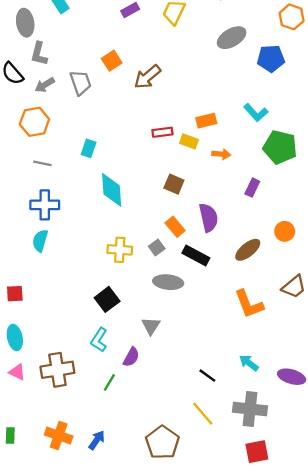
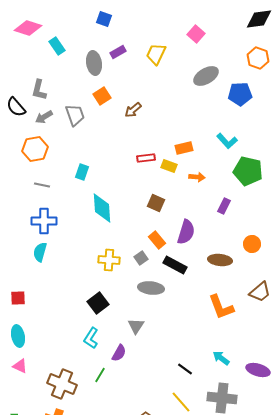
gray ellipse: (25, 23) -> (94, 63), moved
brown arrow: (147, 77) -> (133, 110), size x0.7
purple semicircle: (209, 218) -> (186, 232), turned 30
brown ellipse: (248, 250) -> (220, 260), turned 45
brown cross: (57, 370) -> (62, 384), moved, turned 32

